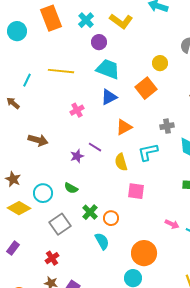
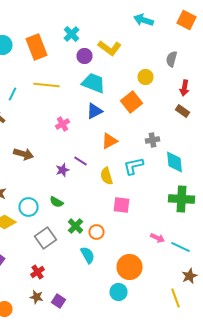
orange rectangle: (51, 18) -> (36, 47), moved
yellow L-shape: (121, 21) -> (110, 48), moved

